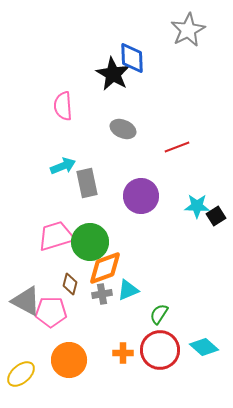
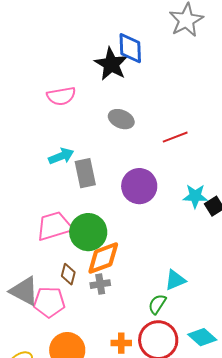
pink semicircle: (63, 106) -> (61, 96), turned -96
cyan triangle: (128, 290) -> (175, 280), moved

